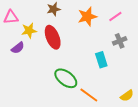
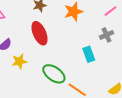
pink line: (115, 17) -> (110, 11), moved
yellow star: (29, 31) -> (19, 61), moved

